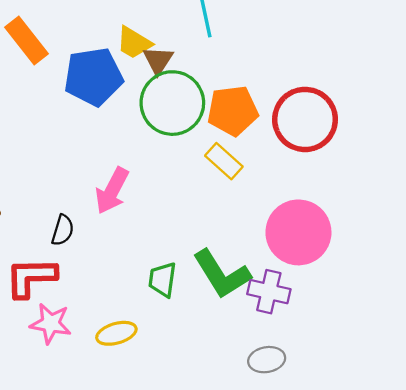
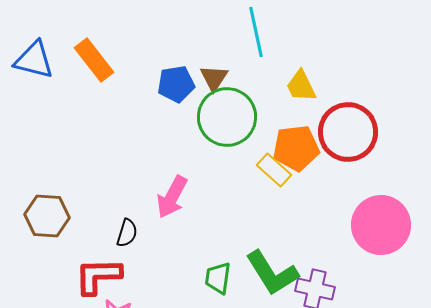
yellow trapezoid: (134, 43) -> (301, 86), moved, turned 33
blue pentagon: (93, 77) -> (176, 84), moved, size x0.7
orange pentagon: (233, 111) -> (296, 148), moved
pink circle: (298, 232) -> (381, 225), moved

